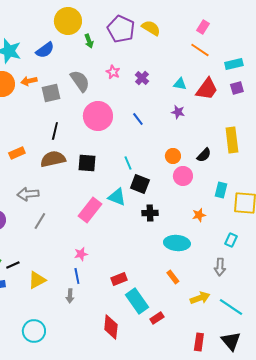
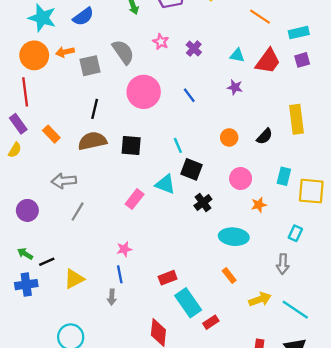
orange rectangle: (17, 153) -> (51, 134), turned 70
pink circle: (183, 176) -> (241, 179), moved
pink rectangle: (90, 210) -> (135, 199), size x0.7
black cross: (150, 213) -> (203, 202), turned -35

